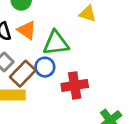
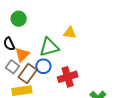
yellow triangle: (88, 14) -> (70, 33), moved
orange triangle: (27, 30) -> (22, 55), moved, turned 49

